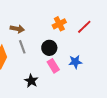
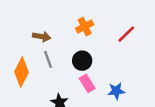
orange cross: (59, 24) -> (85, 27), moved
blue star: (75, 62) -> (116, 91), moved

